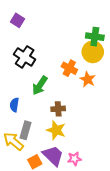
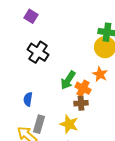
orange cross: (69, 68) -> (83, 88), moved
green arrow: (40, 85) -> (68, 80), moved
brown cross: (58, 109) -> (81, 103), moved

